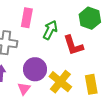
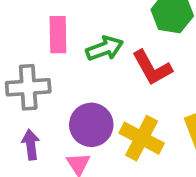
green arrow: (50, 30) -> (105, 48), turned 54

